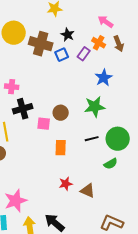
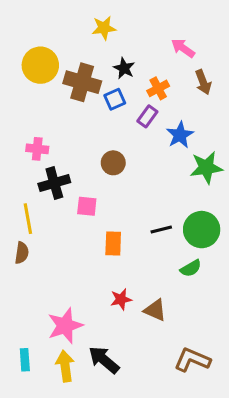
orange cross: (99, 43) -> (158, 88), moved, turned 32
purple rectangle: (84, 54) -> (147, 116), moved
green star: (95, 107) -> (206, 168), moved
brown circle: (61, 113) -> (113, 163), moved
pink star: (16, 201) -> (65, 326), moved

